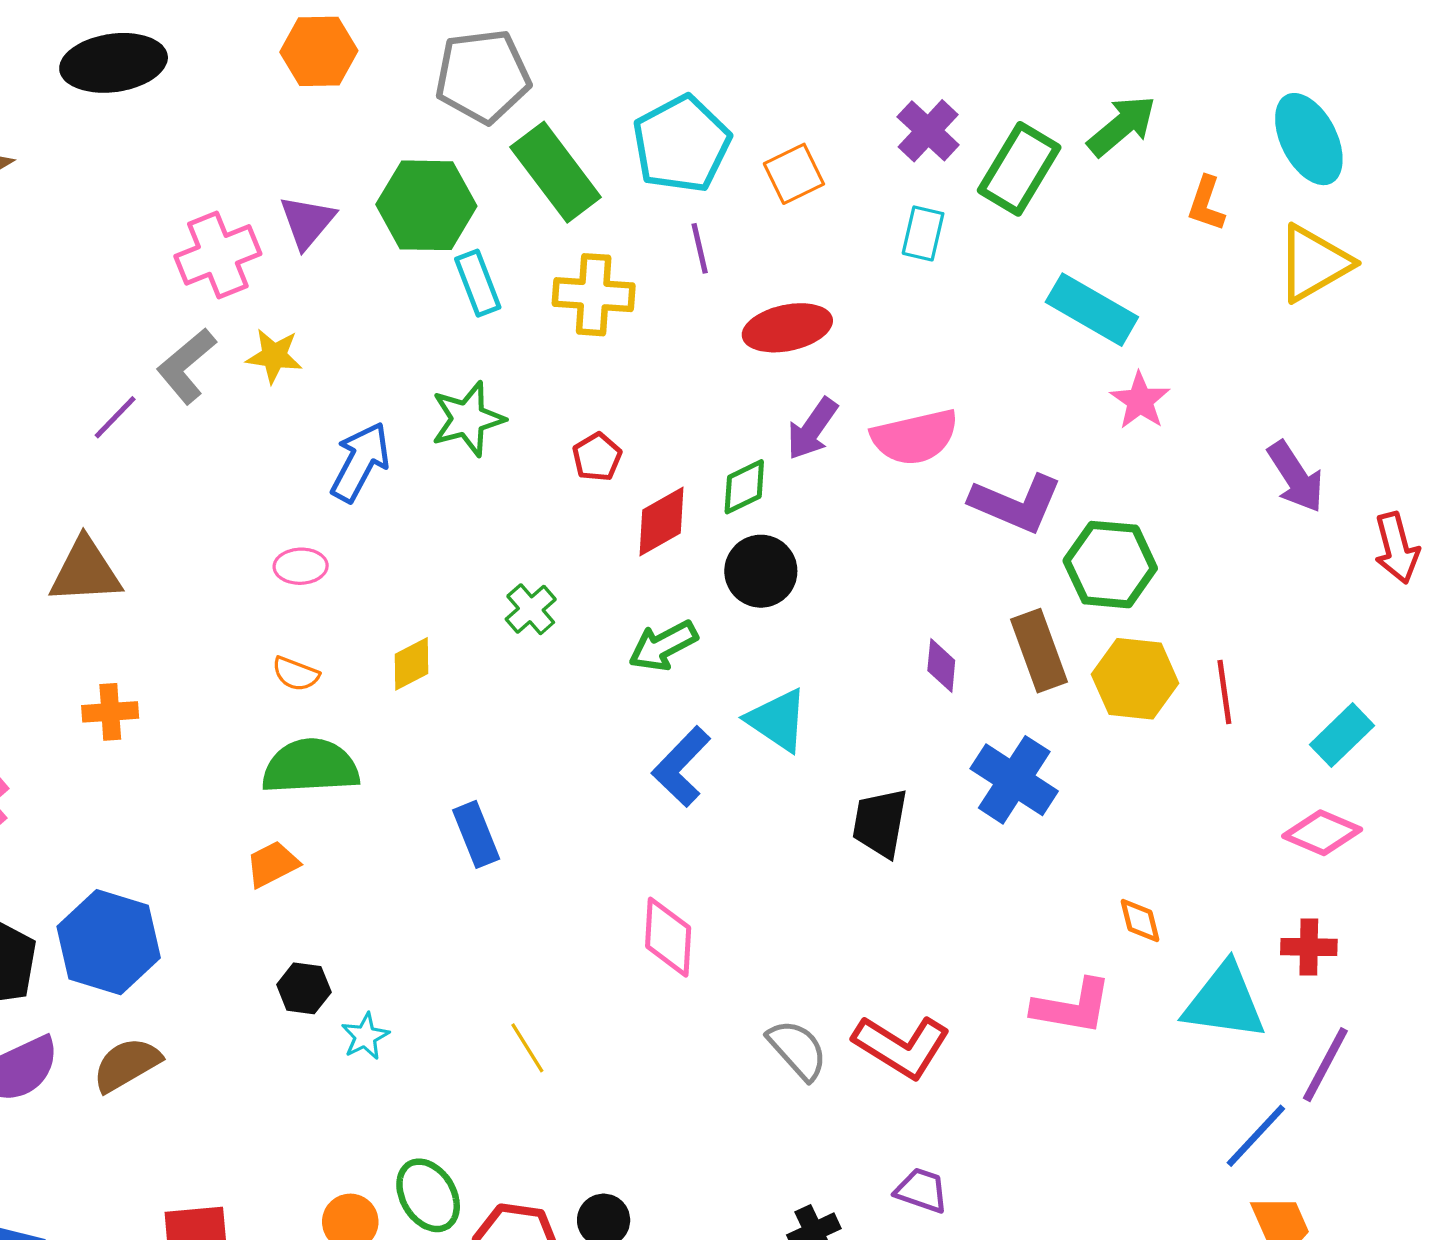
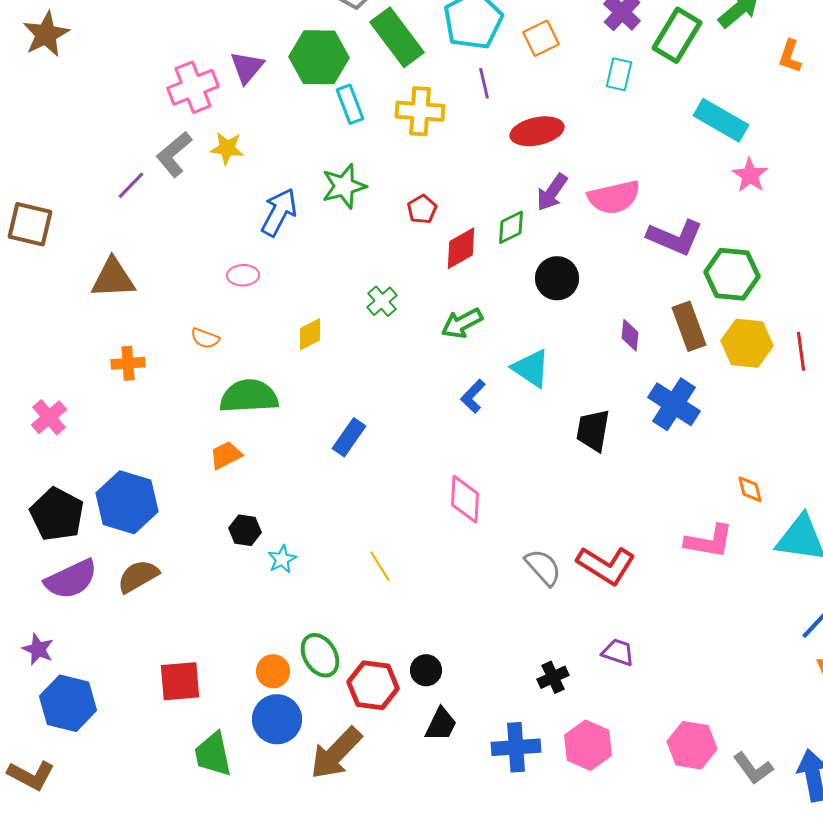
black circle: (761, 571) -> (557, 278), moved
orange semicircle: (296, 674) -> (205, 338), moved
blue L-shape: (681, 767) -> (473, 396), size x0.7
blue rectangle: (476, 834) -> (349, 437), turned 57

